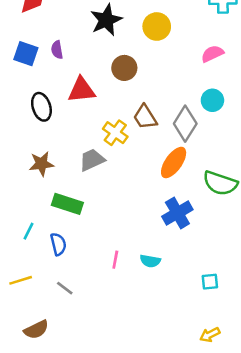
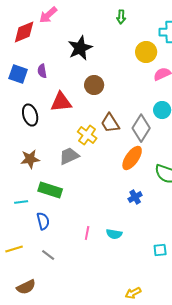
yellow circle: (157, 26) -> (146, 52), moved
blue cross: (177, 213) -> (135, 197), size x0.6
cyan line: (28, 231) -> (21, 202), moved, turned 56
yellow arrow: (210, 335) -> (133, 293), moved

